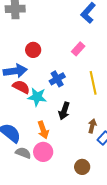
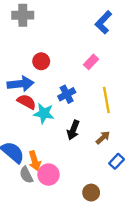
brown arrow: (92, 126) -> (103, 138), moved, turned 32
orange arrow: (43, 130) -> (35, 161), moved
gray semicircle: (23, 153) -> (26, 175), turned -140

